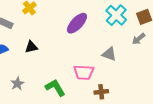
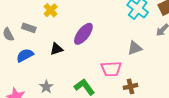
purple ellipse: (77, 23) -> (83, 34), moved
gray triangle: (109, 54) -> (135, 48), turned -35

